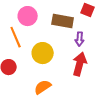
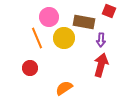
yellow circle: (43, 53) -> (64, 38), moved

